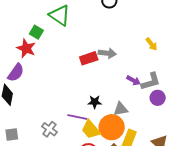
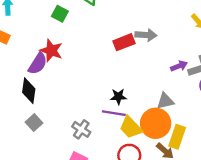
red star: (26, 48) -> (51, 50), moved
purple arrow: (133, 80) -> (179, 66), turned -48
black star: (95, 102) -> (118, 97), moved
gray square: (12, 135) -> (34, 123), moved, turned -32

